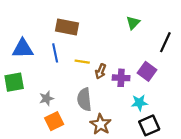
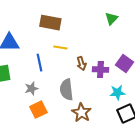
blue line: (55, 53) -> (39, 63), moved
yellow line: (82, 62) -> (60, 48), moved
brown arrow: (101, 71) -> (81, 64), turned -40

